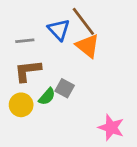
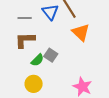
orange triangle: (88, 46) -> (81, 32), moved
yellow circle: (21, 105) -> (34, 84), moved

